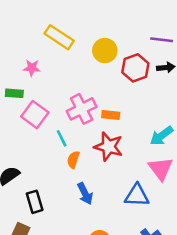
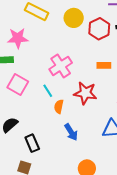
pink star: (32, 68) -> (18, 38), size x1.5
pink square: (35, 115) -> (18, 85), moved
orange rectangle: (111, 115) -> (104, 65), moved

